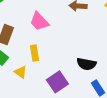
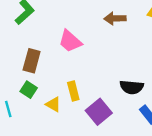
yellow rectangle: (34, 53) -> (73, 91), moved

